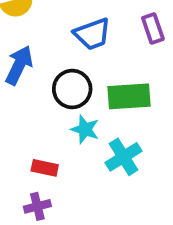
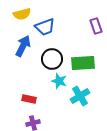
blue trapezoid: (92, 34) -> (45, 27), moved
red rectangle: (45, 168) -> (29, 99), moved

